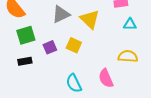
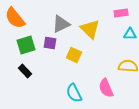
purple square: (50, 47) -> (50, 43), moved, turned 32
black rectangle: (25, 61) -> (25, 71), turned 56

